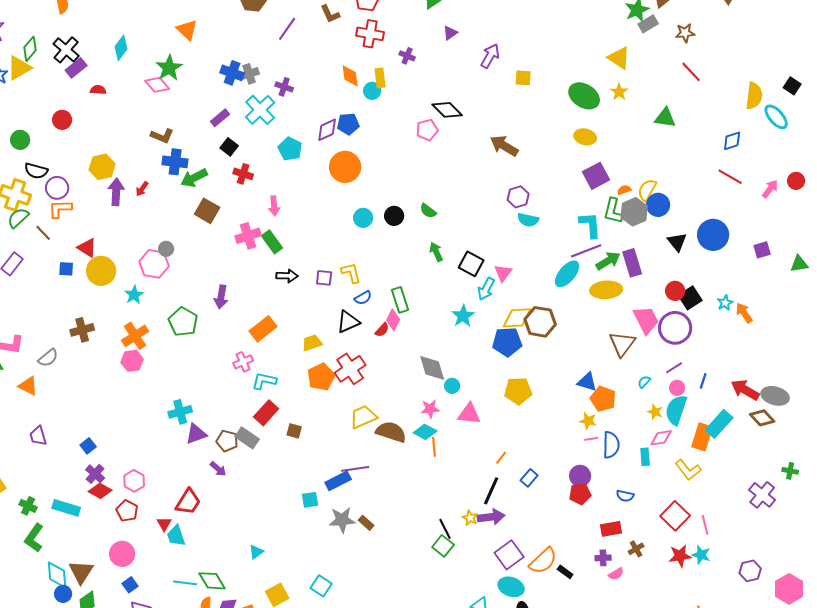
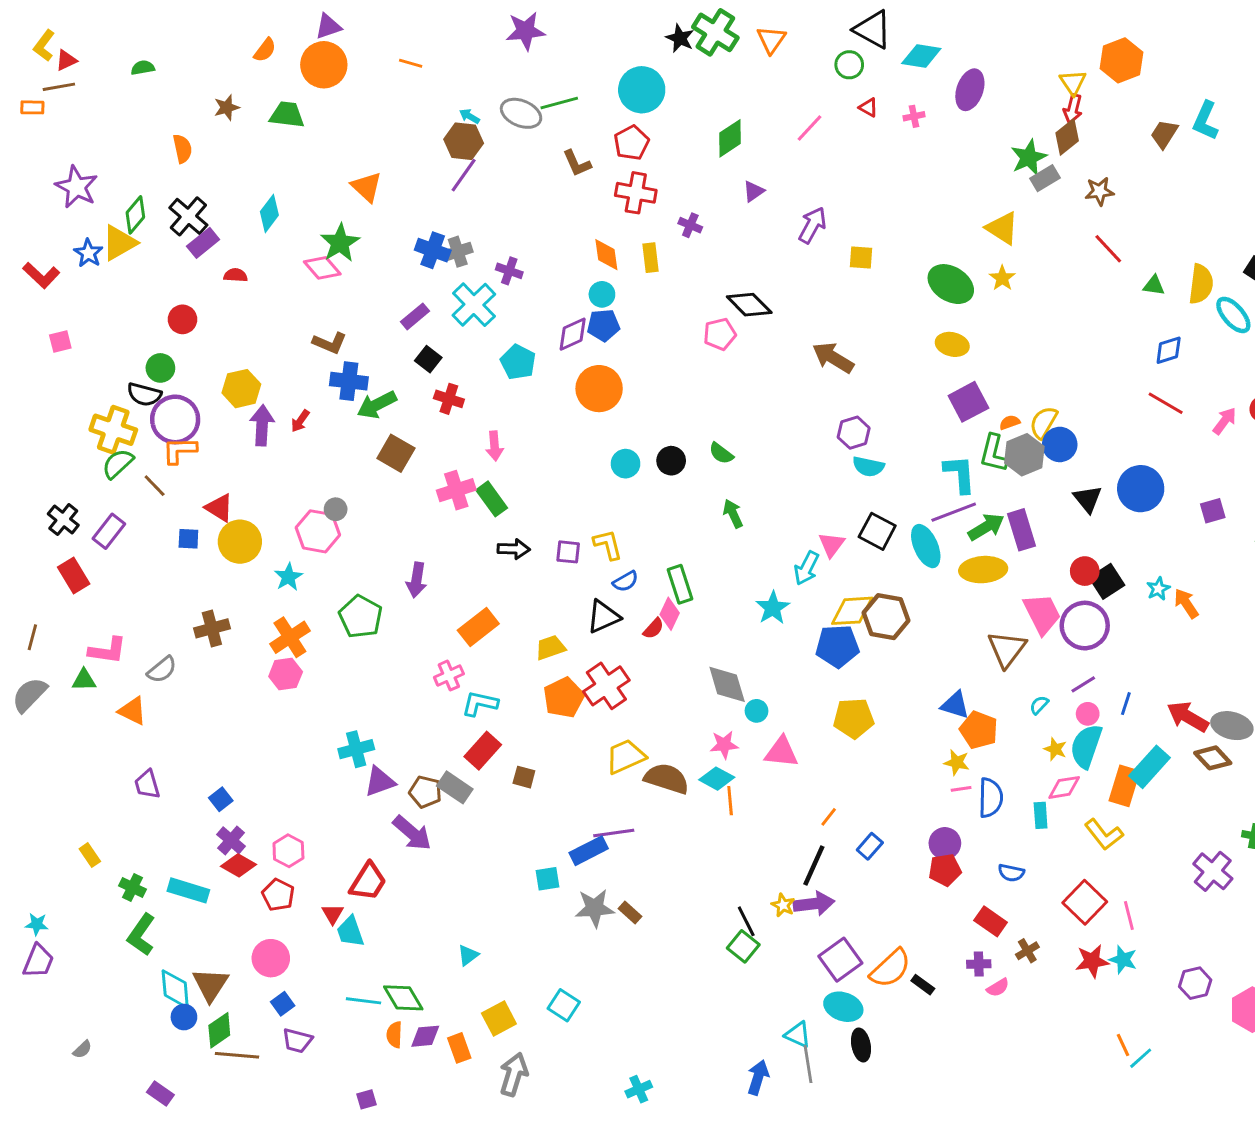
purple line: (287, 29) -> (464, 175), moved
cyan circle: (372, 91) -> (602, 294), moved
green triangle: (665, 118) -> (1154, 286), moved, size x0.7
green circle: (20, 140) -> (160, 368), moved
purple circle: (57, 188) -> (175, 419), size x1.4
black square: (471, 264) -> (877, 531), moved
cyan ellipse: (567, 274) -> (926, 546), turned -64
purple arrow: (218, 469) -> (412, 833), size x1.6
red rectangle: (611, 529) -> (991, 921), turned 45

